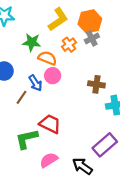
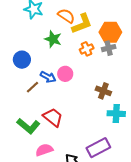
orange semicircle: (47, 58) -> (66, 16), moved
blue arrow: (35, 83) -> (48, 77), turned -42
green L-shape: (27, 139) -> (28, 126), turned -140

